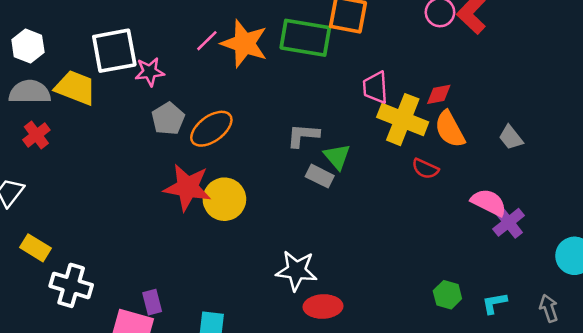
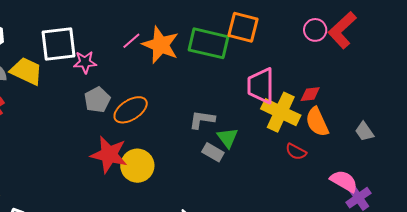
pink trapezoid: (375, 88) -> (261, 86), size x1.4

